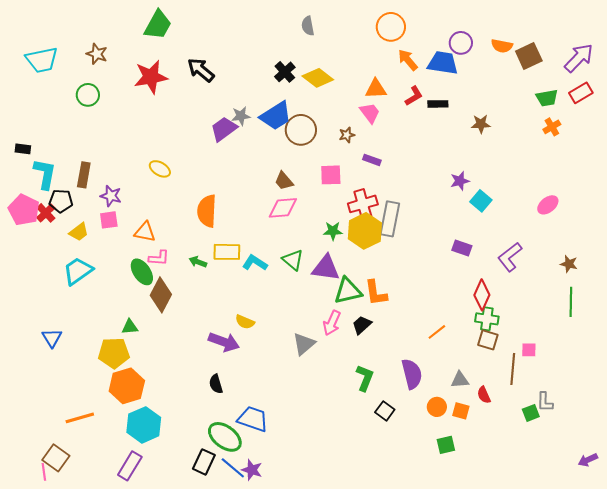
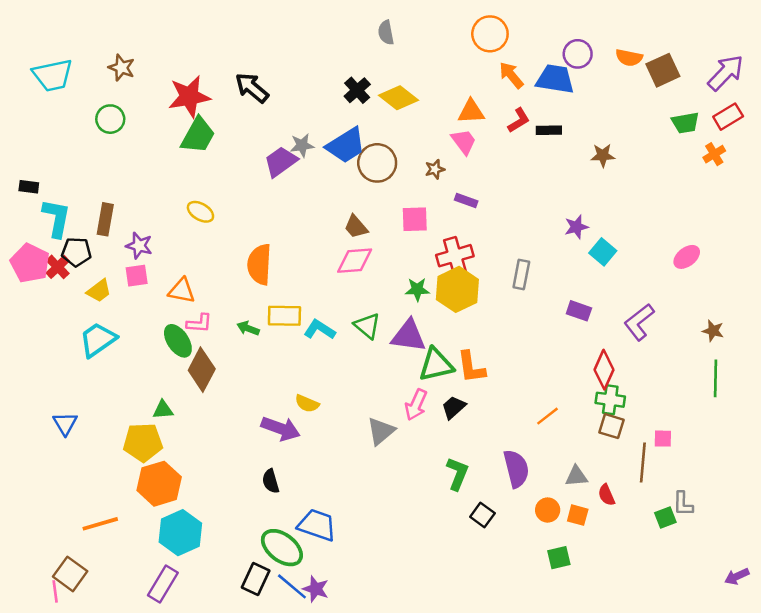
green trapezoid: (158, 25) -> (198, 135), moved
orange cross: (552, 127) -> (714, 154), moved
gray rectangle: (390, 219) -> (521, 274), moved, size x0.7

